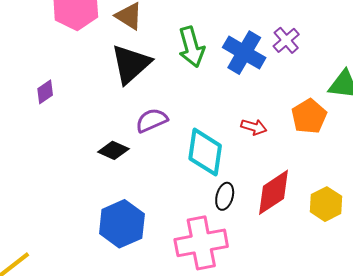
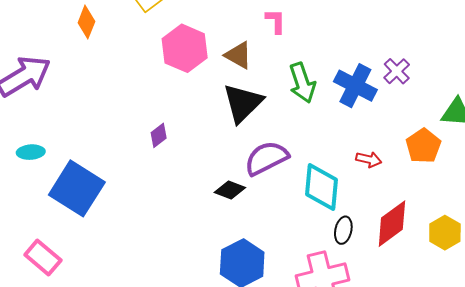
purple semicircle: (152, 120) -> (266, 158), size x1.4

